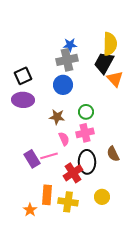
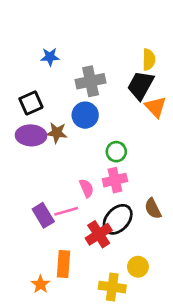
yellow semicircle: (110, 44) -> (149, 60), size x0.7
blue star: (70, 45) -> (50, 57), moved
brown star: (57, 117) -> (57, 133), moved
black ellipse: (87, 162) -> (118, 219), turned 45
yellow cross: (68, 202) -> (112, 287), moved

